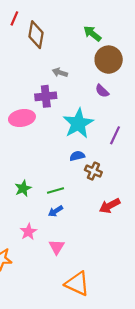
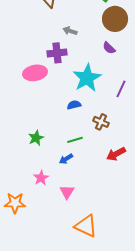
blue semicircle: (77, 156) -> (74, 105), moved
green line: (56, 191) -> (75, 140), moved

